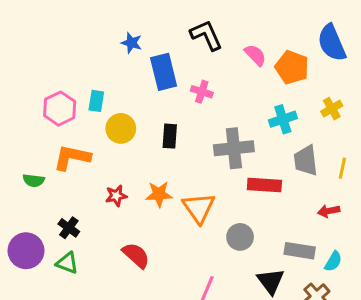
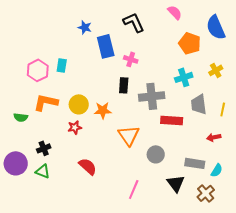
pink semicircle: (255, 55) -> (175, 12), moved
yellow circle: (121, 128) -> (79, 104), moved
black rectangle: (170, 136) -> (124, 85), moved
orange star: (159, 194) -> (103, 110), moved
black cross: (69, 228) -> (44, 148), turned 32

